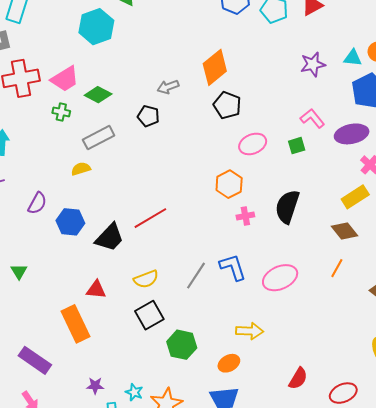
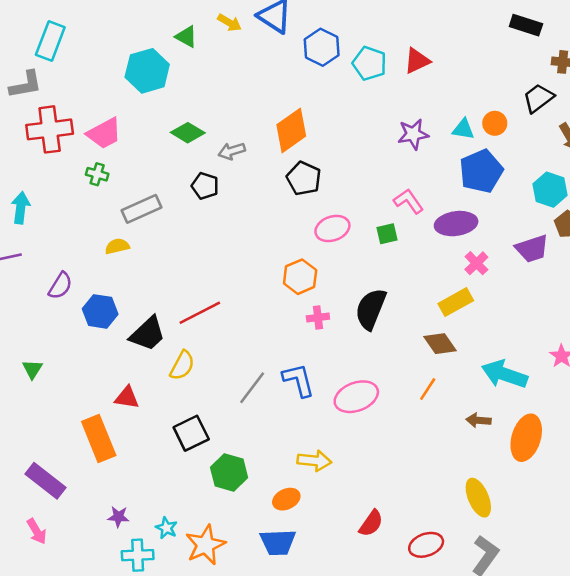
green diamond: (98, 95) -> (188, 133), moved
yellow semicircle: (146, 279) -> (182, 365), moved, turned -45

